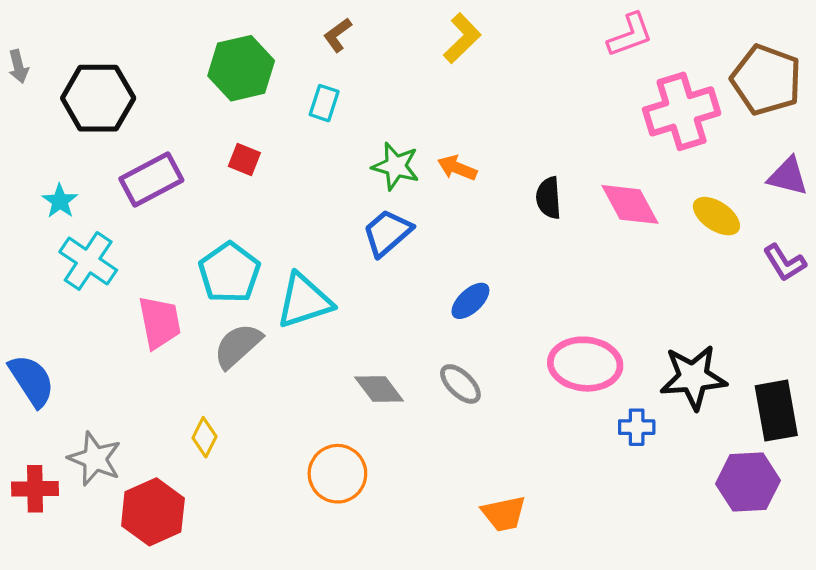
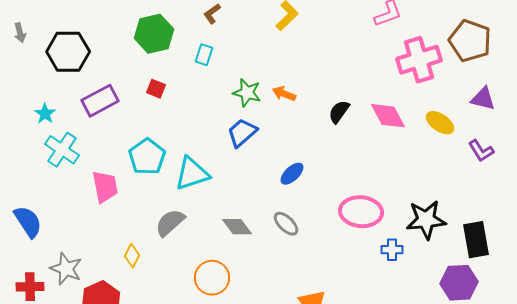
black semicircle: (549, 198) -> (339, 112), turned 40
gray semicircle: (238, 346) -> (170, 223), moved

